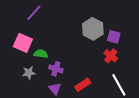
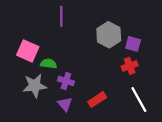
purple line: (34, 13) -> (61, 16), moved, turned -42
red cross: (111, 56) -> (130, 66), turned 32
gray star: (29, 73) -> (35, 86), size x1.5

